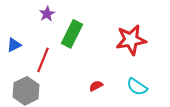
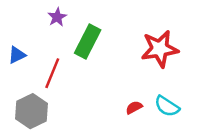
red semicircle: (96, 86) -> (134, 107), moved

